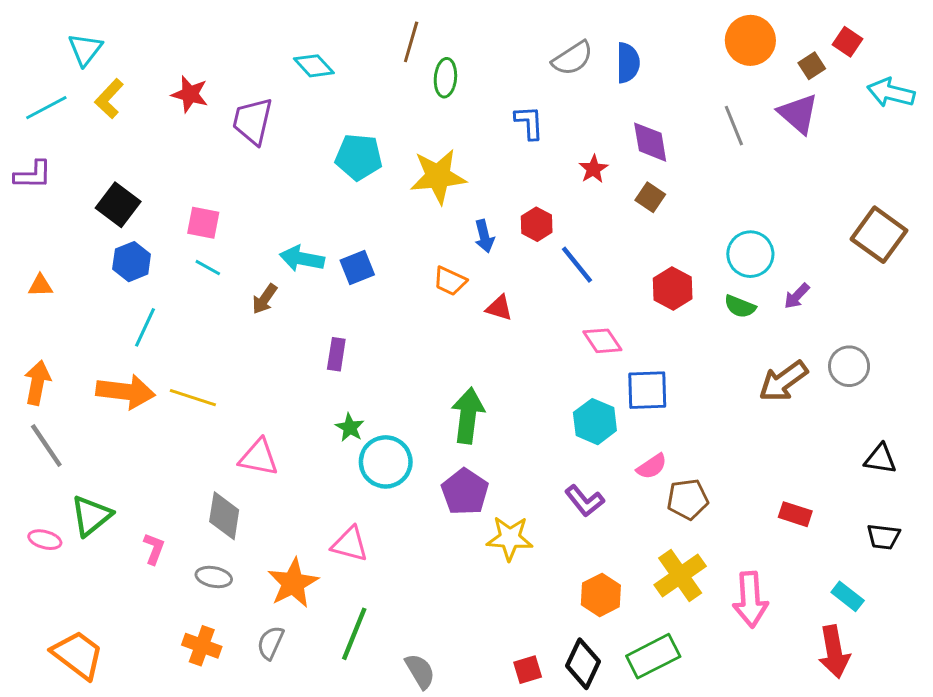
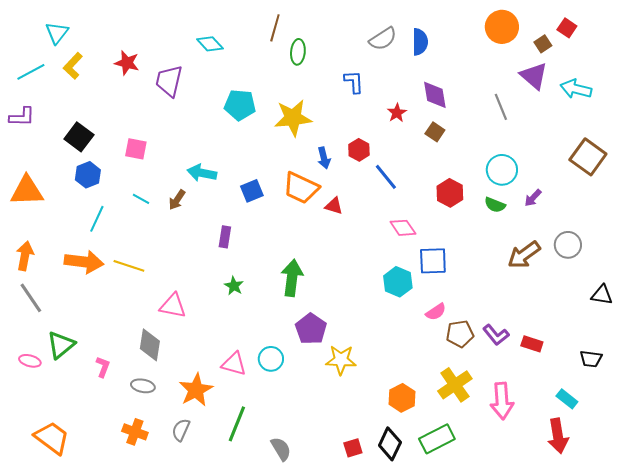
cyan arrow: (891, 93) -> (576, 89), moved
gray line: (734, 126) -> (501, 107), moved
cyan line: (208, 268) -> (141, 199), moved
blue square: (357, 268) -> (252, 191), moved
orange trapezoid: (450, 281) -> (301, 188), size x1.6
orange triangle: (40, 286) -> (27, 191), size x2.0
green arrow: (468, 416) -> (292, 278), moved
black triangle: (880, 459) -> (602, 295), moved
cyan circle: (386, 462) -> (271, 359), moved, size x0.7
purple L-shape: (584, 501) -> (496, 335), moved

